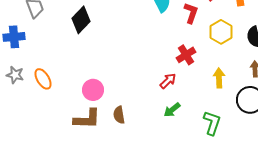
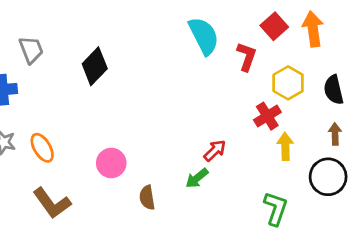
red cross: (186, 55) -> (267, 116), moved
green arrow: (172, 110) -> (197, 178), moved
brown L-shape: (87, 119) -> (52, 203), moved, turned 52

